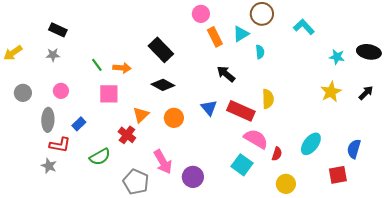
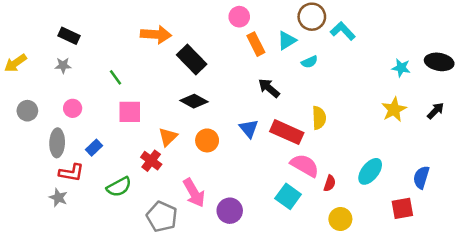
cyan L-shape: (304, 27) -> (343, 31), moved
cyan semicircle: (260, 52) -> (309, 62), turned 72
orange arrow: (122, 68) -> (156, 35), moved, size x1.4

